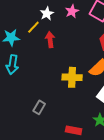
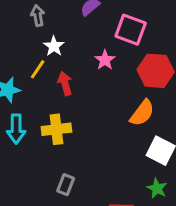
pink star: (72, 11) -> (105, 60), moved
yellow cross: (72, 77) -> (56, 129), moved

